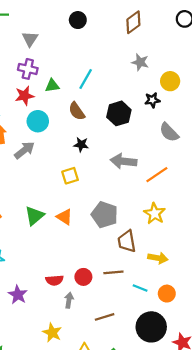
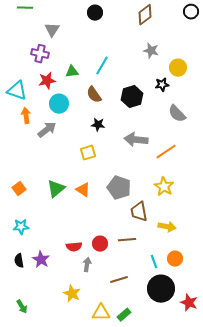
purple cross: (28, 69) -> (40, 54), moved
cyan line: (140, 288) -> (154, 262), moved, turned 48

